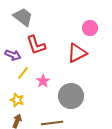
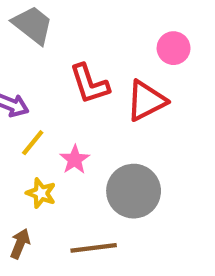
red L-shape: (36, 45) -> (89, 84), moved
yellow star: (17, 100) -> (41, 193), moved

